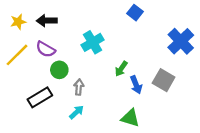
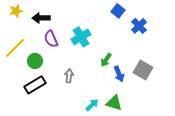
yellow star: (18, 22) -> (16, 11), moved
blue cross: (181, 41) -> (139, 26), moved, size x0.7
purple semicircle: (46, 49) -> (51, 39), moved, turned 36
green circle: (59, 70) -> (35, 61), moved
cyan arrow: (77, 112) -> (92, 105), moved

